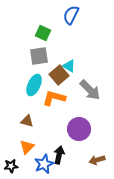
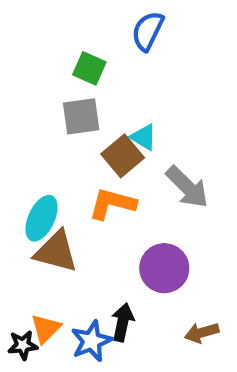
cyan ellipse: (34, 85) -> (42, 218), moved
brown triangle: (27, 121) -> (56, 252), size x1.6
orange triangle: (27, 147) -> (46, 329), moved

